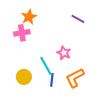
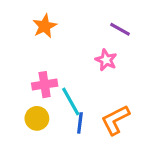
pink cross: (22, 33) -> (45, 85), moved
pink star: (64, 53) -> (106, 60), moved

